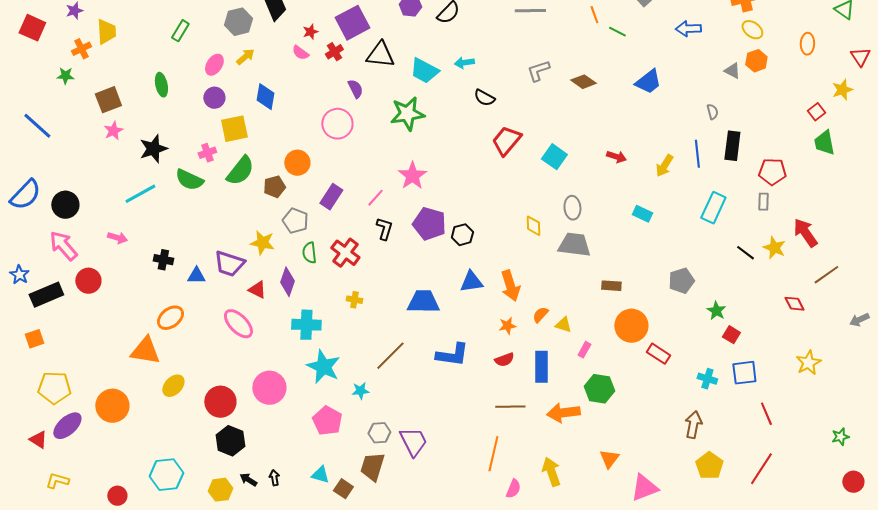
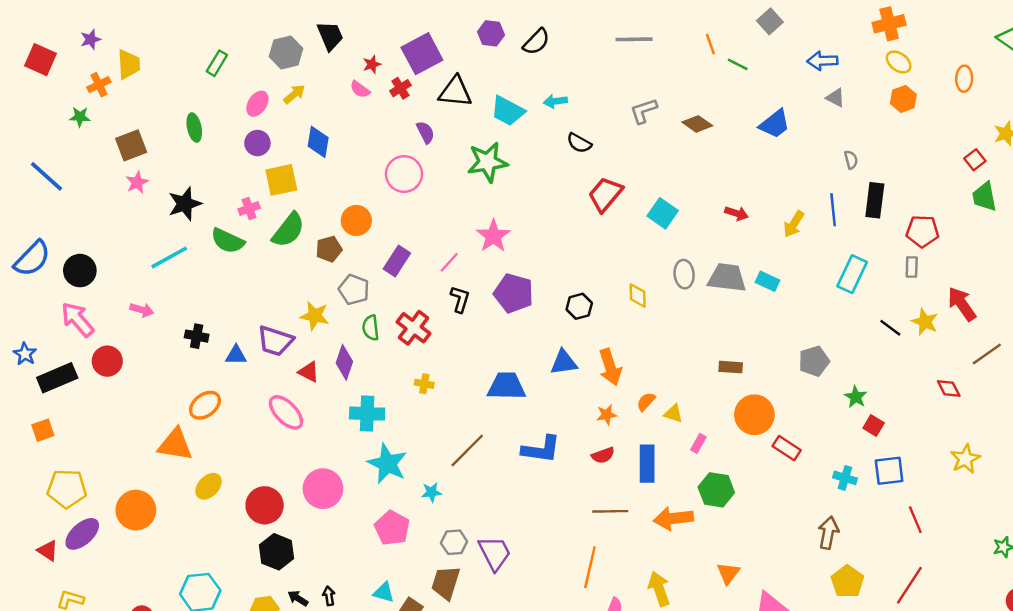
gray triangle: (732, 71) -> (835, 98), moved
black hexagon: (462, 235) -> (579, 306), moved
gray trapezoid: (574, 245) -> (727, 278), moved

